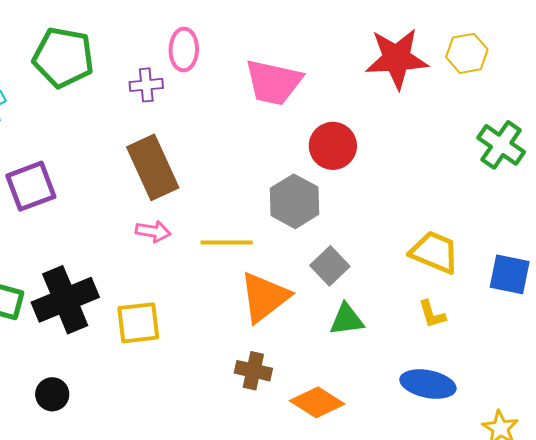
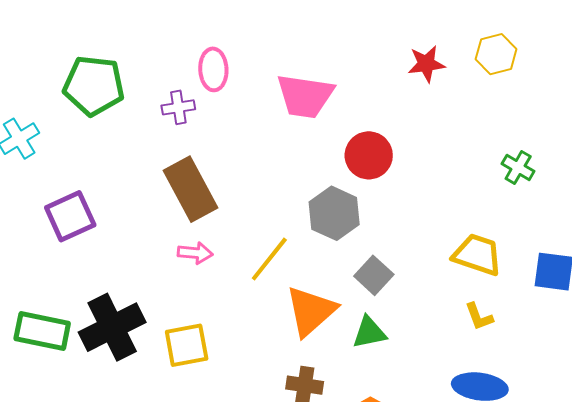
red star: (397, 58) -> (426, 64), size x0.6
green cross: (501, 145) -> (518, 167), moved, size x0.7
yellow line: (227, 242) -> (269, 259), turned -48
green triangle: (347, 320) -> (369, 332), moved

